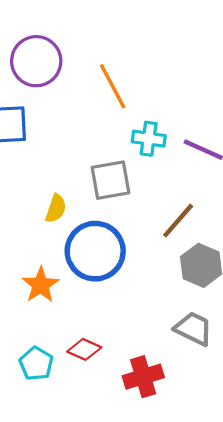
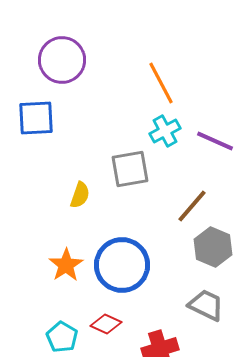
orange line: (113, 86) -> (161, 83), moved
cyan cross: (149, 139) -> (165, 131), turned -36
blue circle: (95, 251) -> (122, 265), moved

